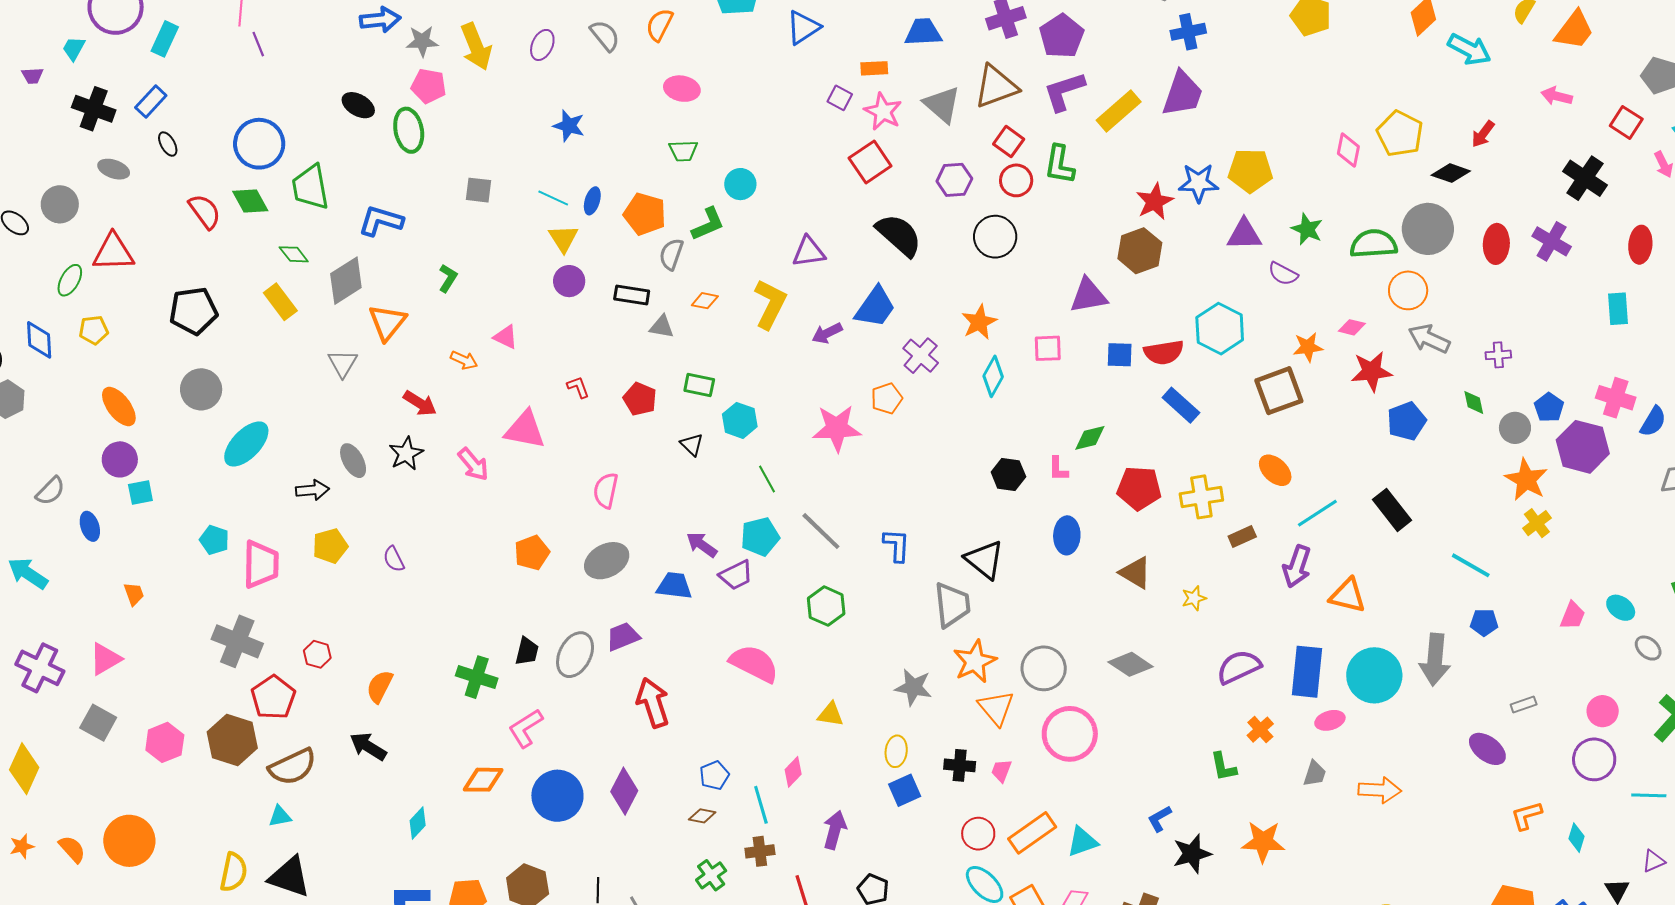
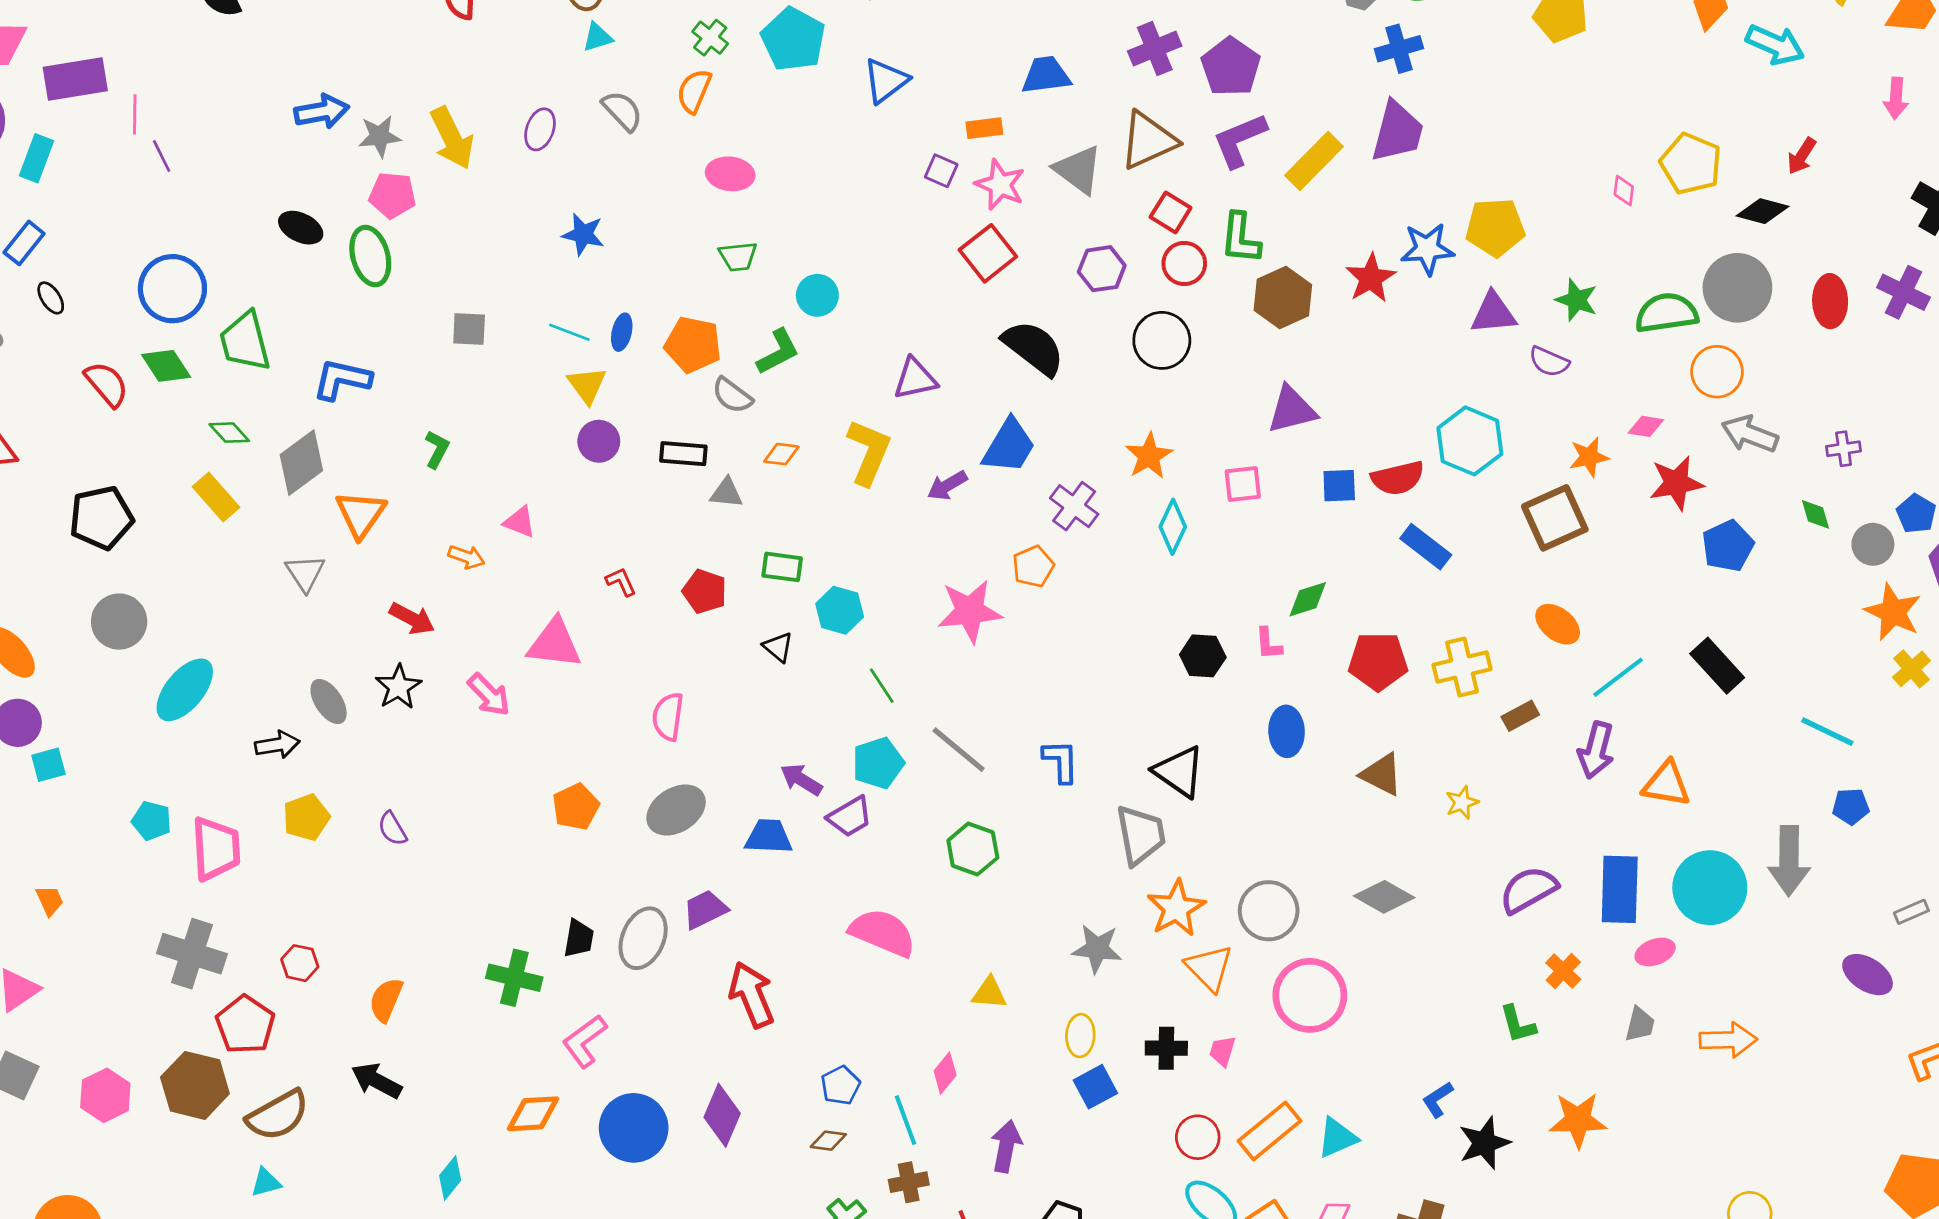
pink arrow: (1557, 96) -> (1896, 98), turned -96
pink diamond: (1348, 150) -> (1624, 191), size x0.7
brown hexagon: (1140, 251) -> (1283, 297), moved
gray semicircle: (671, 254) -> (732, 396), turned -68

